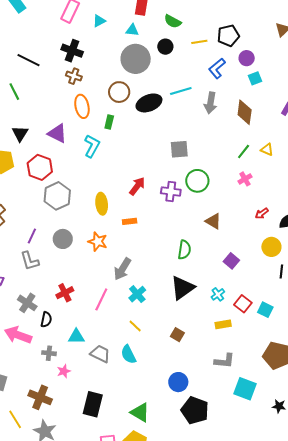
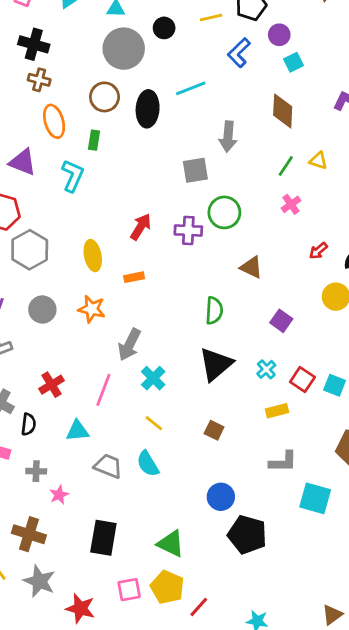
black ellipse: (149, 103) -> (148, 109), turned -60
gray arrow: (211, 103) -> (228, 137), moved
cyan triangle: (76, 337) -> (77, 431), moved

